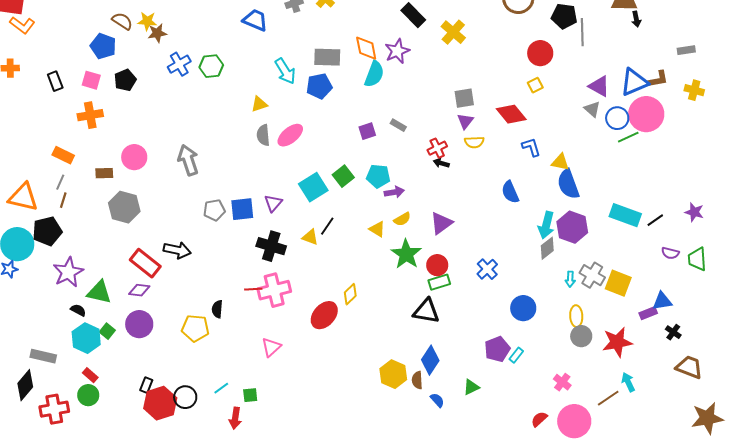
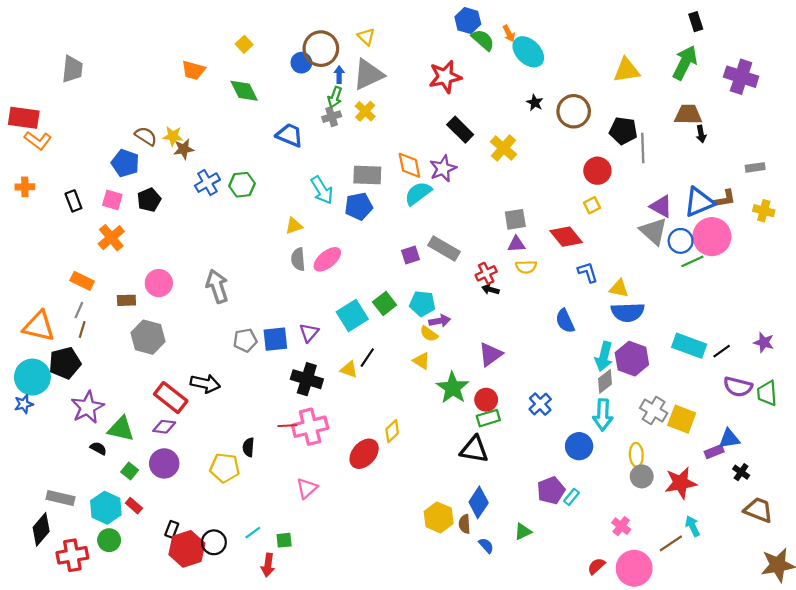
cyan semicircle: (374, 74) -> (418, 193), turned -148
gray triangle: (592, 109) -> (654, 231), size x1.6
orange cross: (90, 115) -> (111, 238), turned -30
purple triangle: (465, 121) -> (516, 244), turned 48
gray rectangle: (398, 125) -> (444, 248), size x1.8
blue semicircle: (568, 184) -> (628, 312), turned -72
yellow semicircle: (402, 219) -> (429, 334), moved, turned 66
purple semicircle: (670, 253) -> (738, 387), size x1.5
cyan arrow: (570, 279) -> (603, 415), moved, size x1.8
cyan hexagon: (86, 338) -> (106, 508), moved
red rectangle: (90, 375) -> (134, 506), moved

